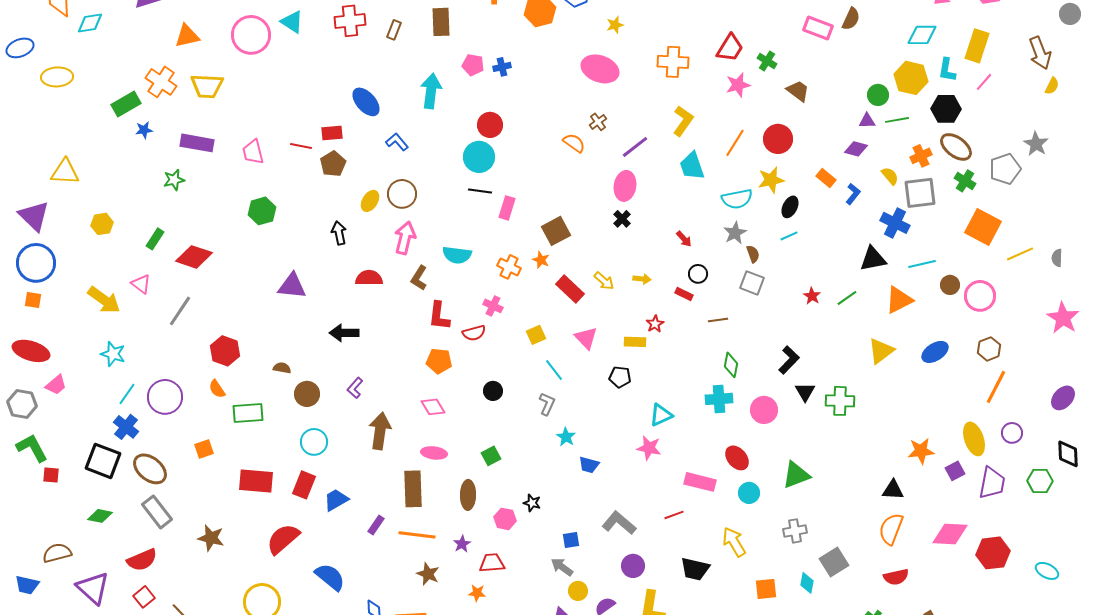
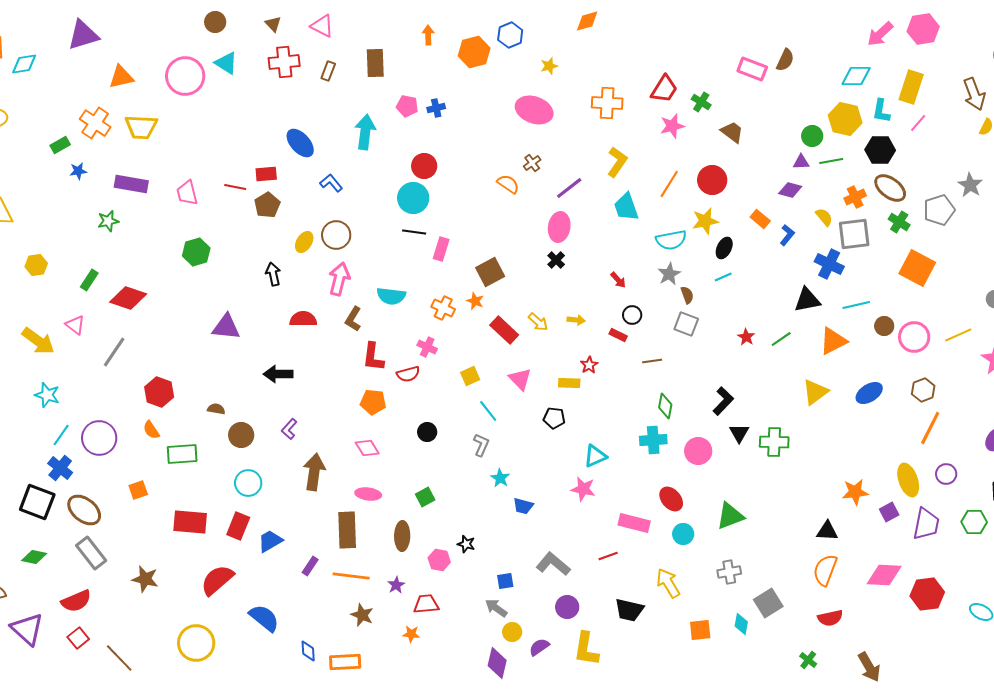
green rectangle: (126, 104) -> (60, 145), size x0.7
yellow line: (1020, 254) -> (958, 335), moved

